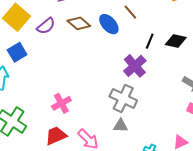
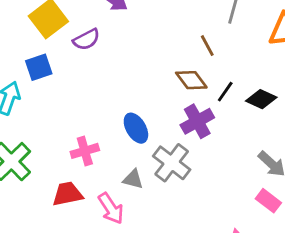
brown diamond: (79, 23) -> (191, 80), moved
blue ellipse: (109, 24) -> (136, 128), moved
gray triangle: (120, 126) -> (133, 179), moved

